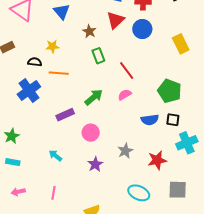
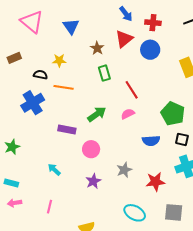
purple rectangle: (65, 115) -> (67, 129), turned 30
black square: (173, 120) -> (182, 139), moved
cyan rectangle: (13, 162) -> (11, 183), moved

